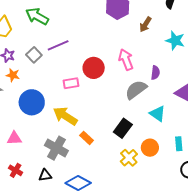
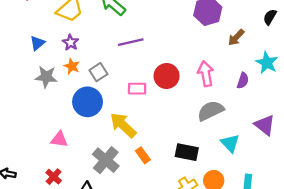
gray square: (34, 55) -> (98, 72), moved
purple semicircle: (155, 73) -> (243, 81), moved
black rectangle: (123, 128) -> (187, 152), turned 54

